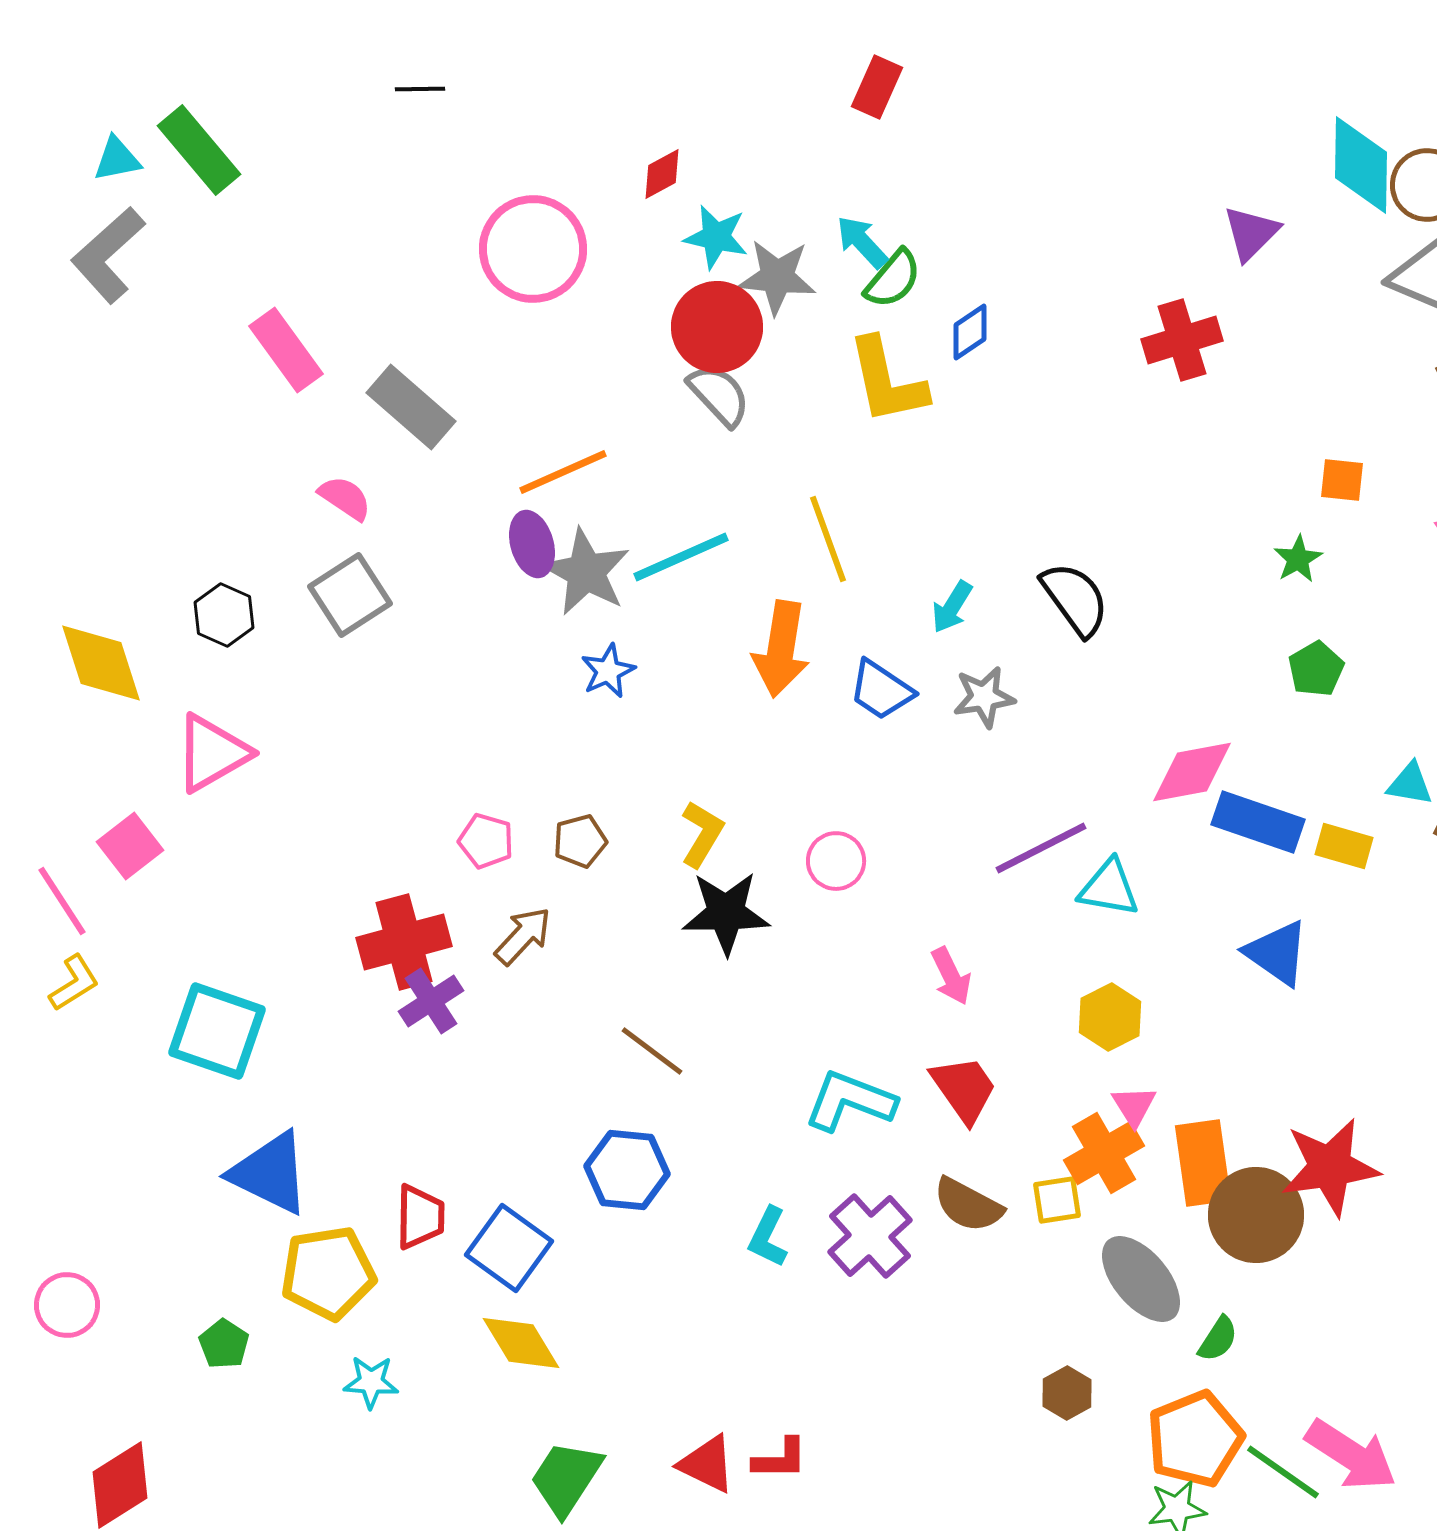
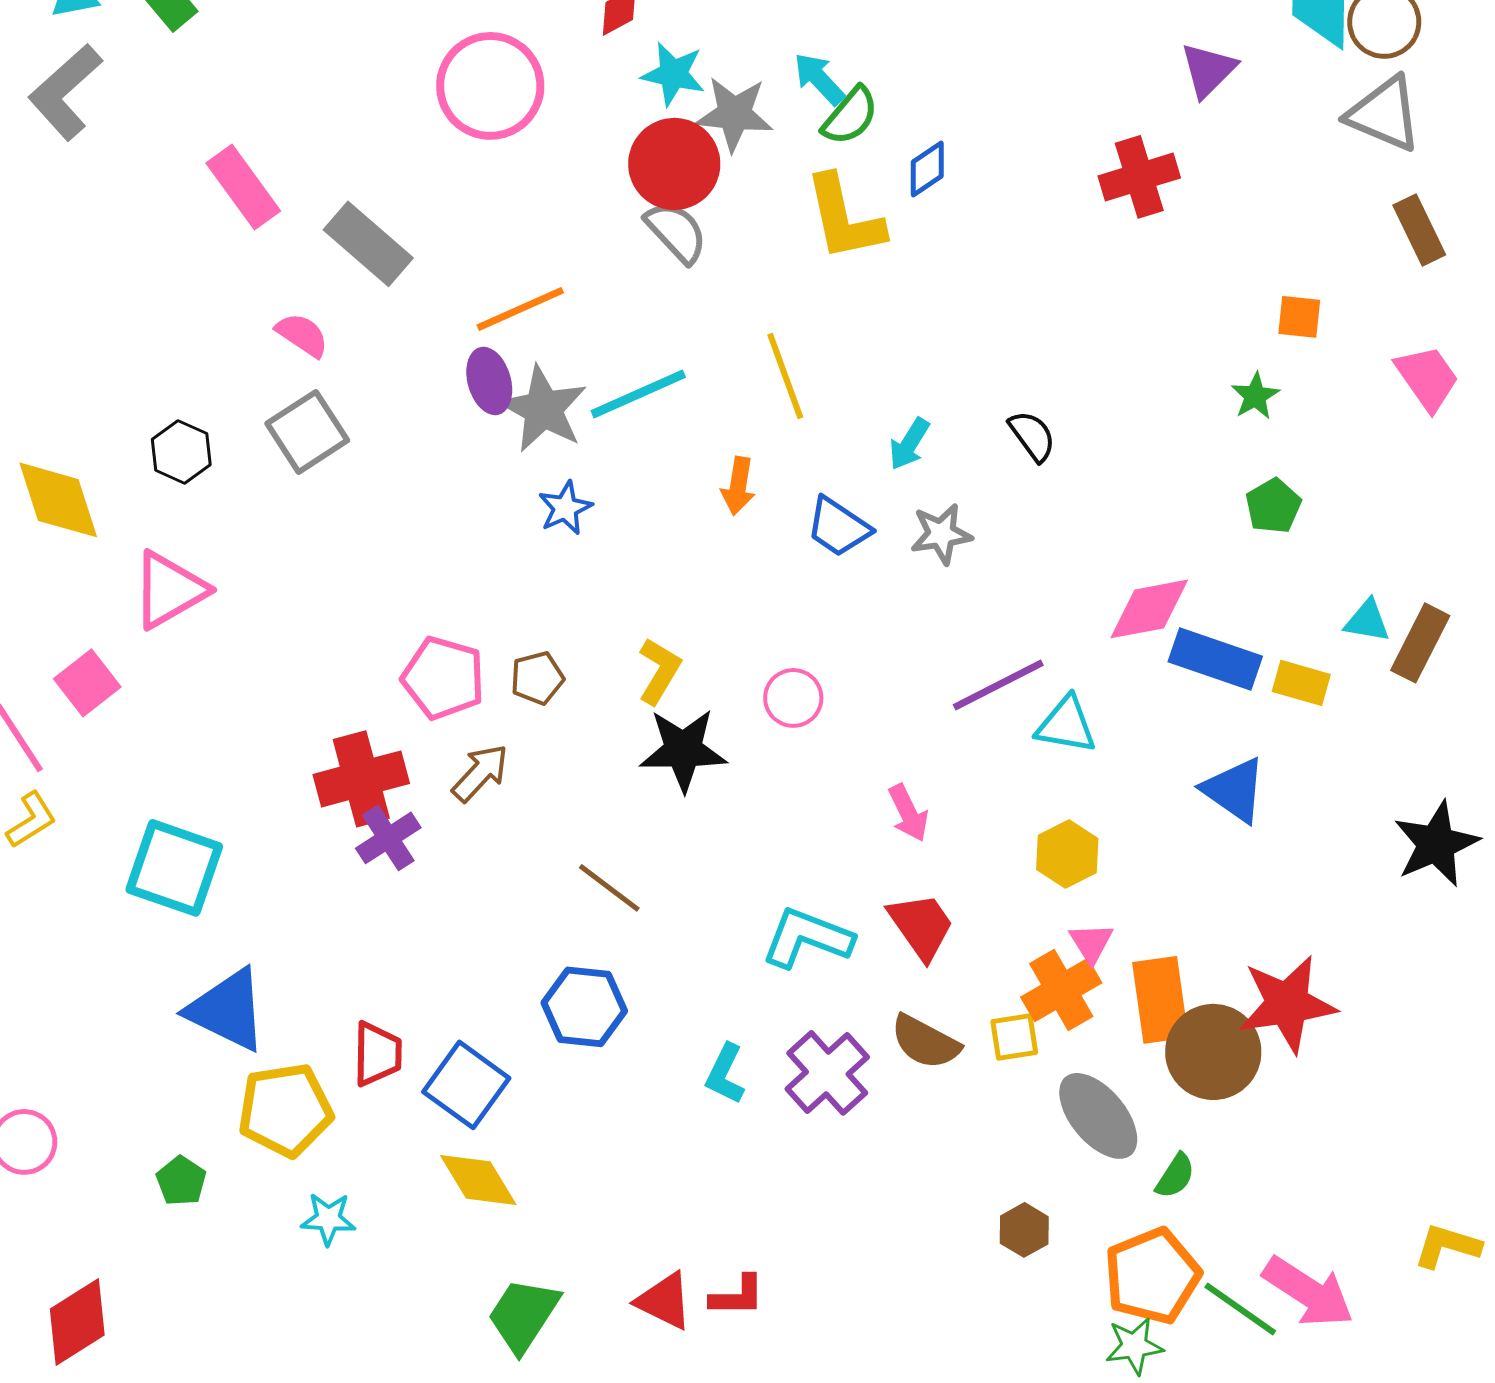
black semicircle: (1075, 599) -> (1032, 436), size x0.7
orange arrow: (781, 649) -> (738, 486), size x0.6
pink pentagon: (486, 841) -> (443, 678), size x1.5

